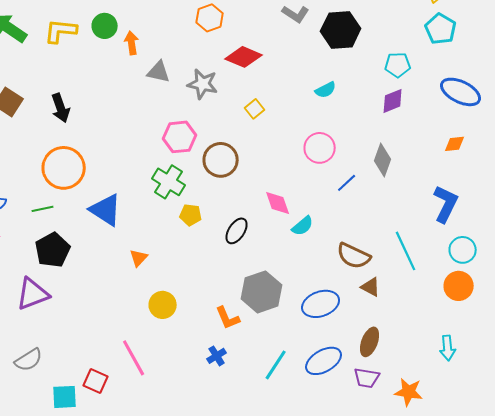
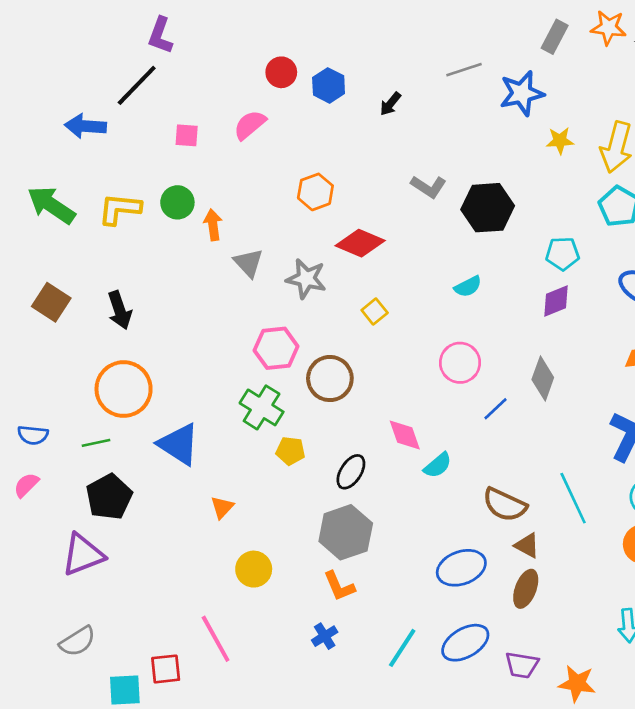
gray triangle: (159, 72) -> (248, 263), turned 35
gray hexagon: (262, 292) -> (346, 532), moved
brown ellipse: (370, 342) -> (526, 589), moved
red square: (96, 381) -> (166, 669), turned -30

